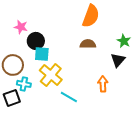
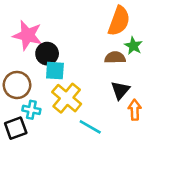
pink star: (21, 27) -> (27, 35), size x1.6
green star: (124, 41) -> (133, 46), moved
black triangle: (118, 60) -> (120, 90), moved

